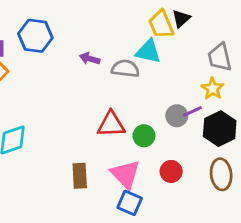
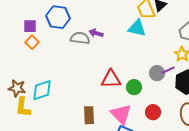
gray semicircle: (125, 69) -> (80, 38), moved

